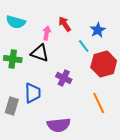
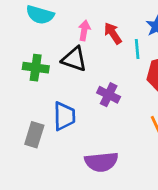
red arrow: (65, 24) -> (113, 33), moved
cyan line: (84, 46) -> (137, 49), turned 32

